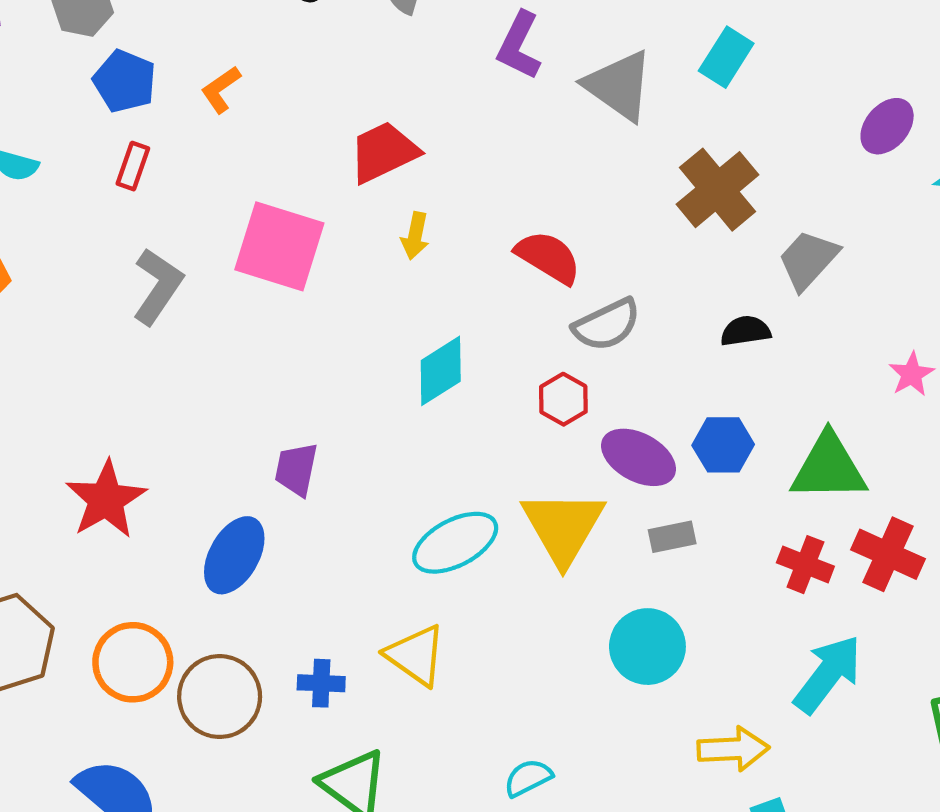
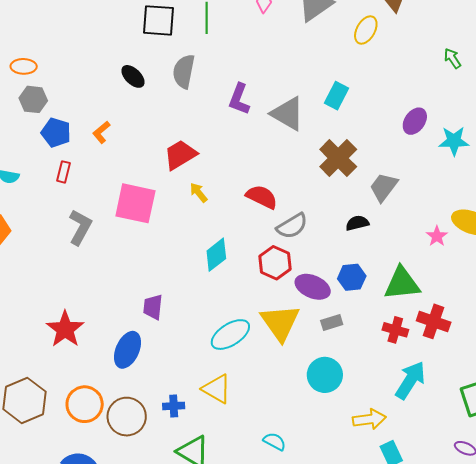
yellow arrow: (415, 236) -> (199, 193), turned 135
red hexagon: (563, 399) -> (275, 263), size x1.4
cyan semicircle: (528, 778) -> (275, 441), turned 60

